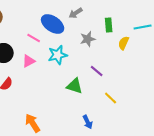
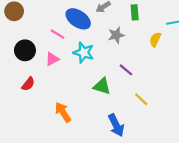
green rectangle: (109, 25) -> (135, 12), moved
cyan star: (58, 55) -> (84, 53), turned 30
blue arrow: (88, 122) -> (116, 125), size x1.5
orange arrow: (33, 123) -> (63, 112), moved

